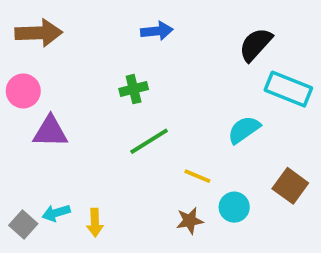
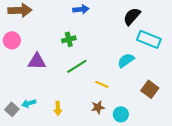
purple triangle: (50, 132) -> (37, 61), moved
cyan circle: (234, 207) -> (121, 114), moved
yellow arrow: (95, 223) -> (58, 108), moved

